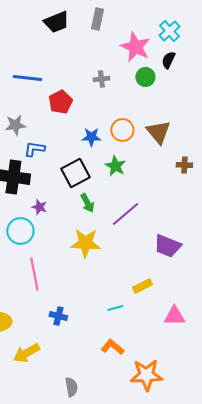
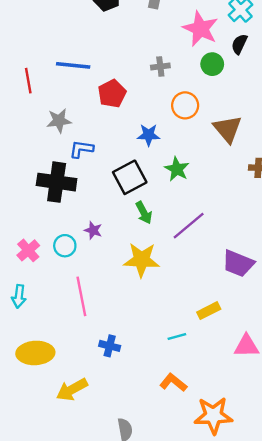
orange circle: (122, 130) -> (185, 105), moved
purple star: (39, 207) -> (93, 230), moved
cyan circle: (20, 231) -> (65, 246), size x0.7

